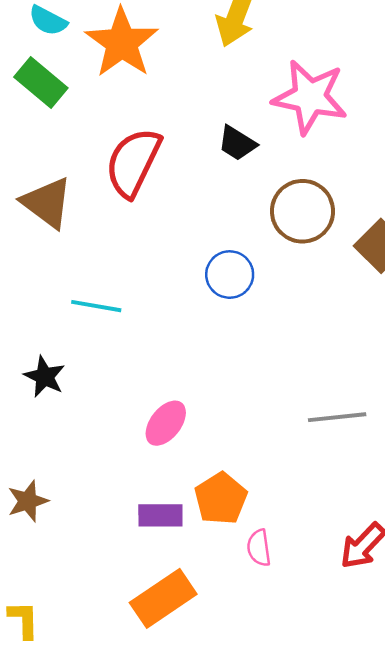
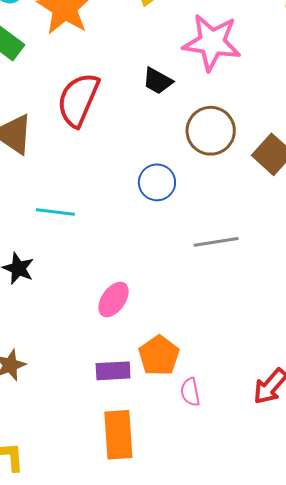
gray line: (337, 417) -> (216, 242), moved
orange rectangle: (163, 598) -> (118, 435), turned -57

